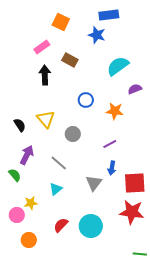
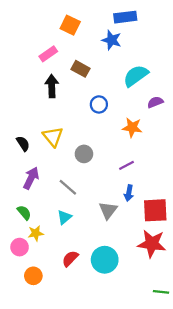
blue circle: (86, 100) -> (99, 104), moved
green semicircle: (15, 175) -> (24, 213), moved

